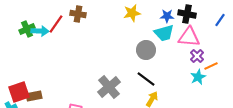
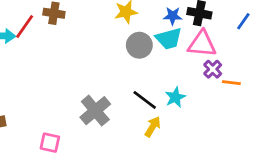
gray circle: (146, 50) -> (139, 45), moved
orange line: (211, 66) -> (231, 83), turned 32
cyan star: (198, 77) -> (175, 97), moved

